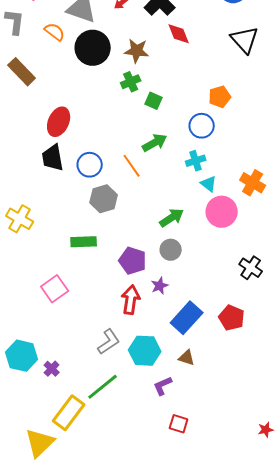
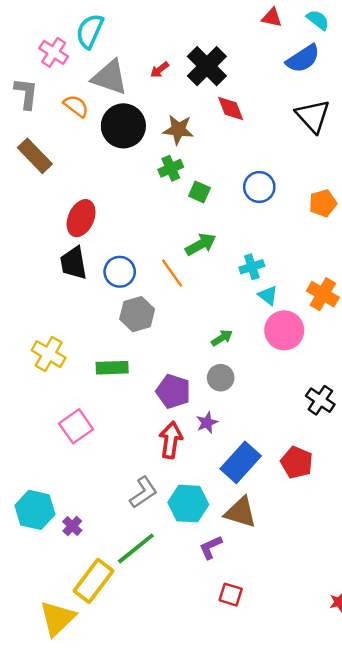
orange pentagon: (220, 97) -> (323, 203), moved
blue circle: (202, 126) -> (259, 187), moved
green arrow: (172, 218) -> (222, 338), size x0.7
yellow cross: (20, 219) -> (49, 354), moved
brown triangle: (187, 358) -> (241, 512), size x1.6

